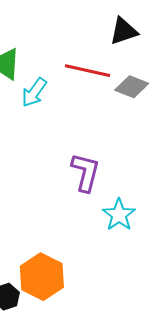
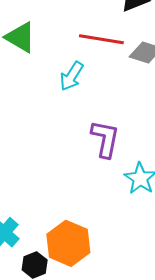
cyan arrow: (34, 92) -> (72, 76), moved

